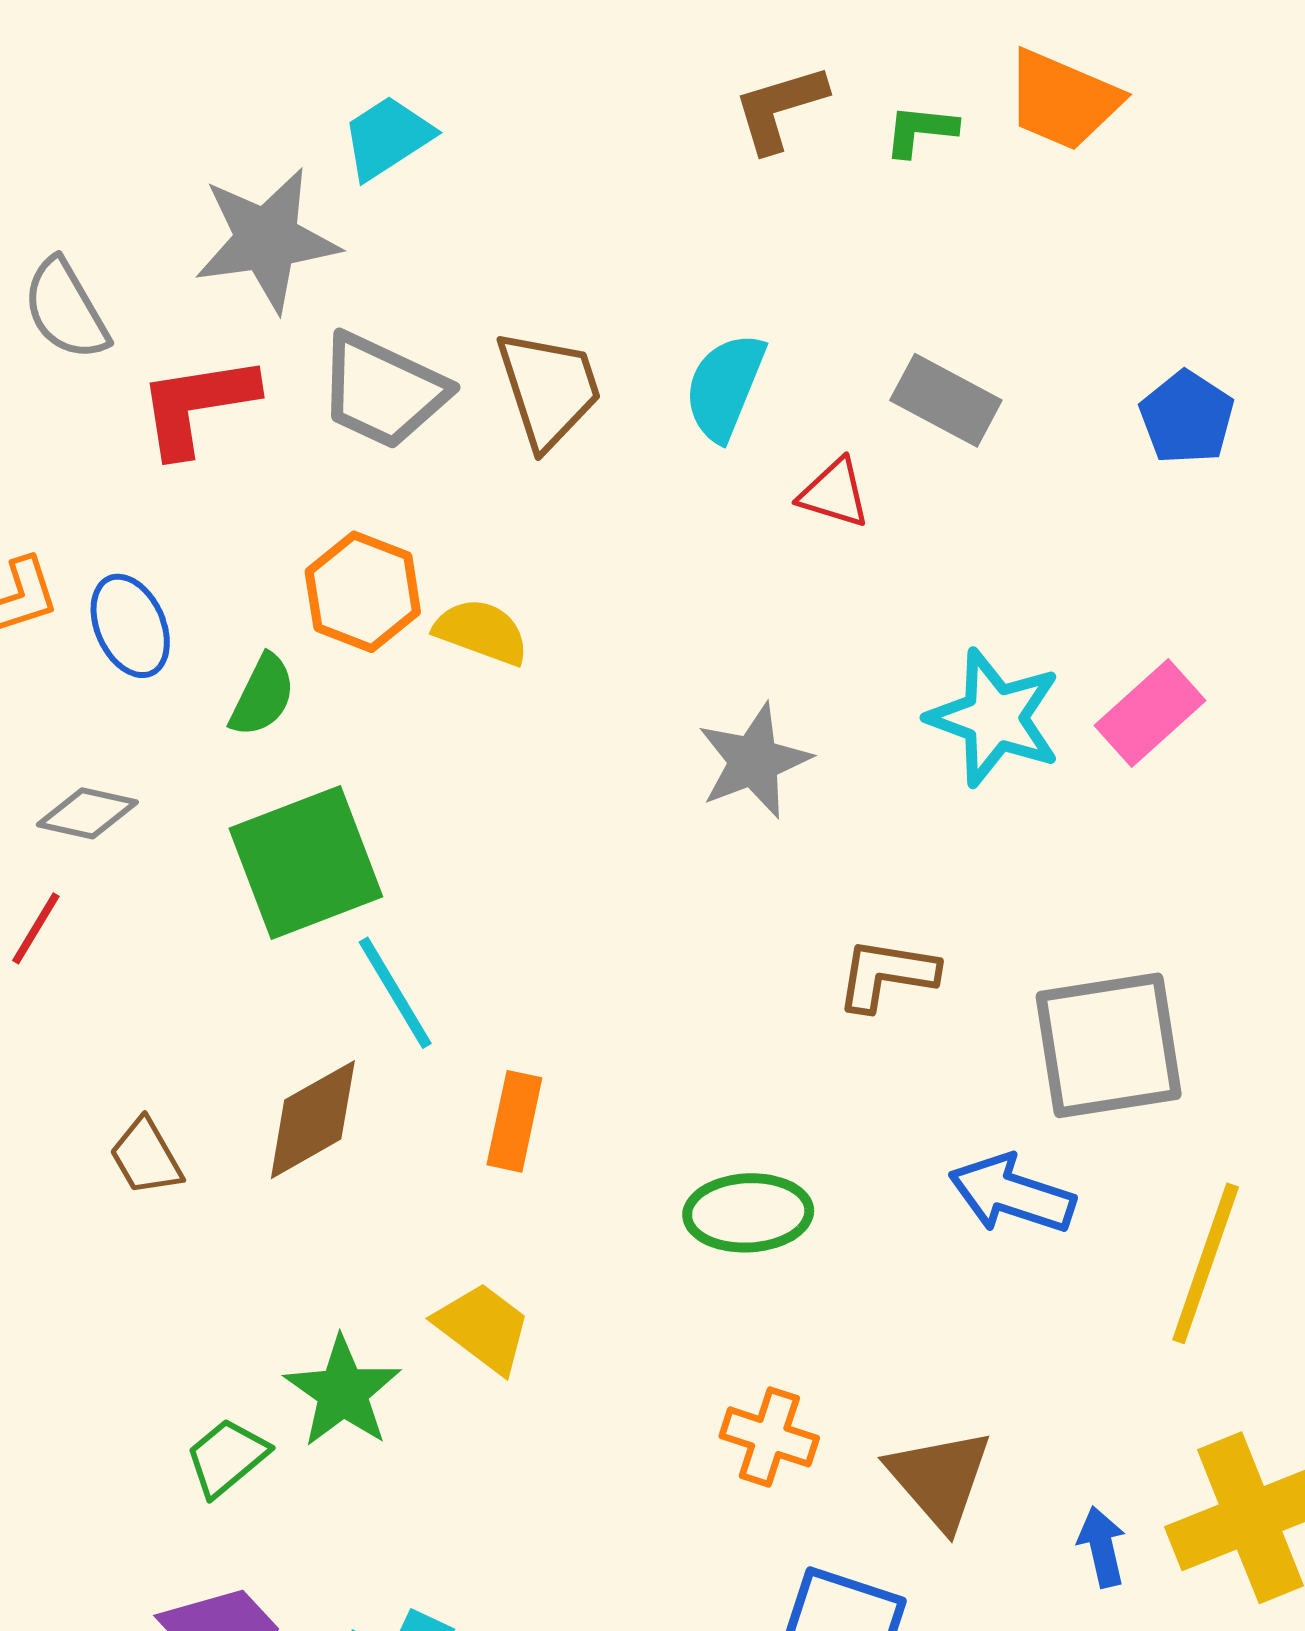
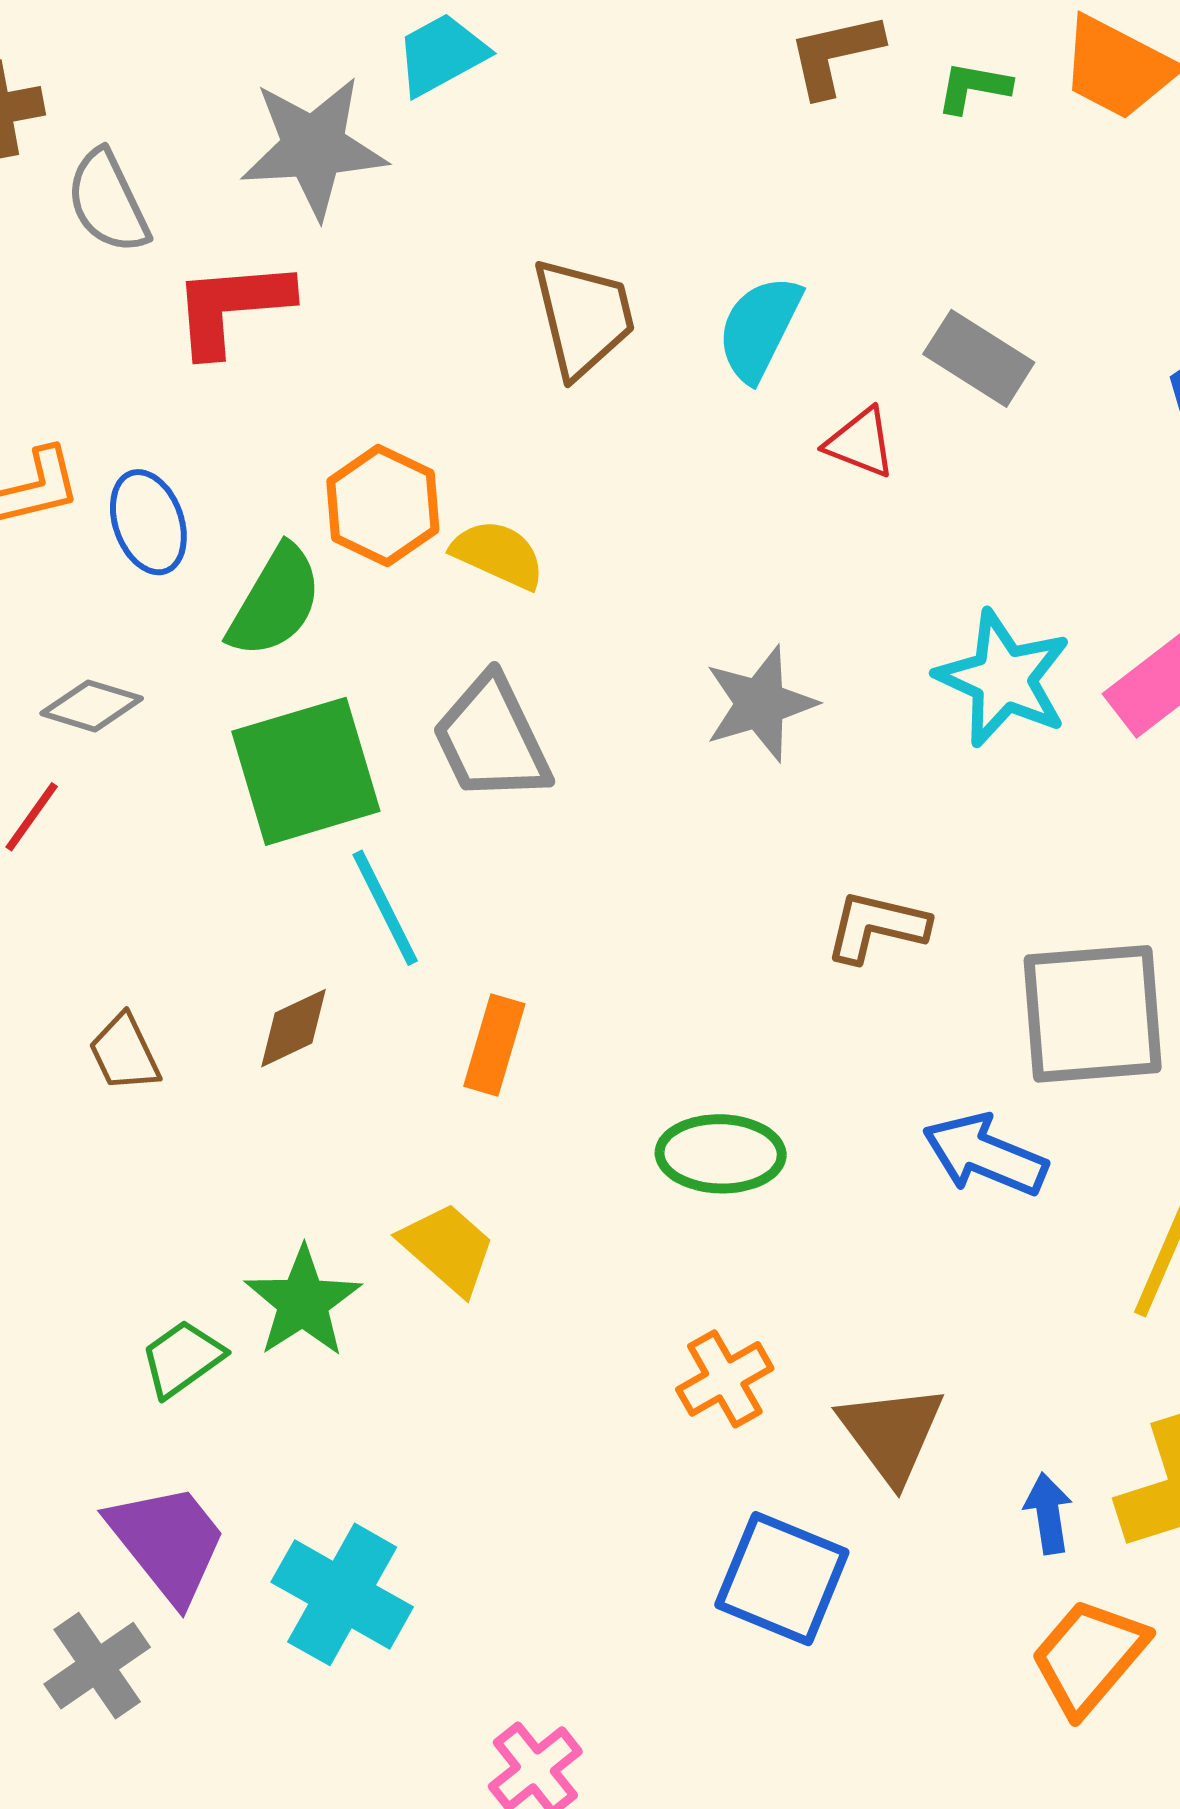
gray trapezoid: (383, 391) -> (492, 739), moved, turned 35
green semicircle: (263, 696) -> (275, 602), size x1.4
brown diamond: (313, 1120) -> (293, 1028), size x0.7
orange cross: (769, 1437) -> (725, 1379), turned 38

